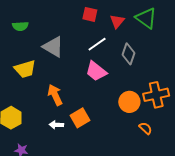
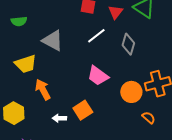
pink trapezoid: (96, 71) -> (98, 76), moved
orange arrow: (55, 95) -> (43, 90), moved

